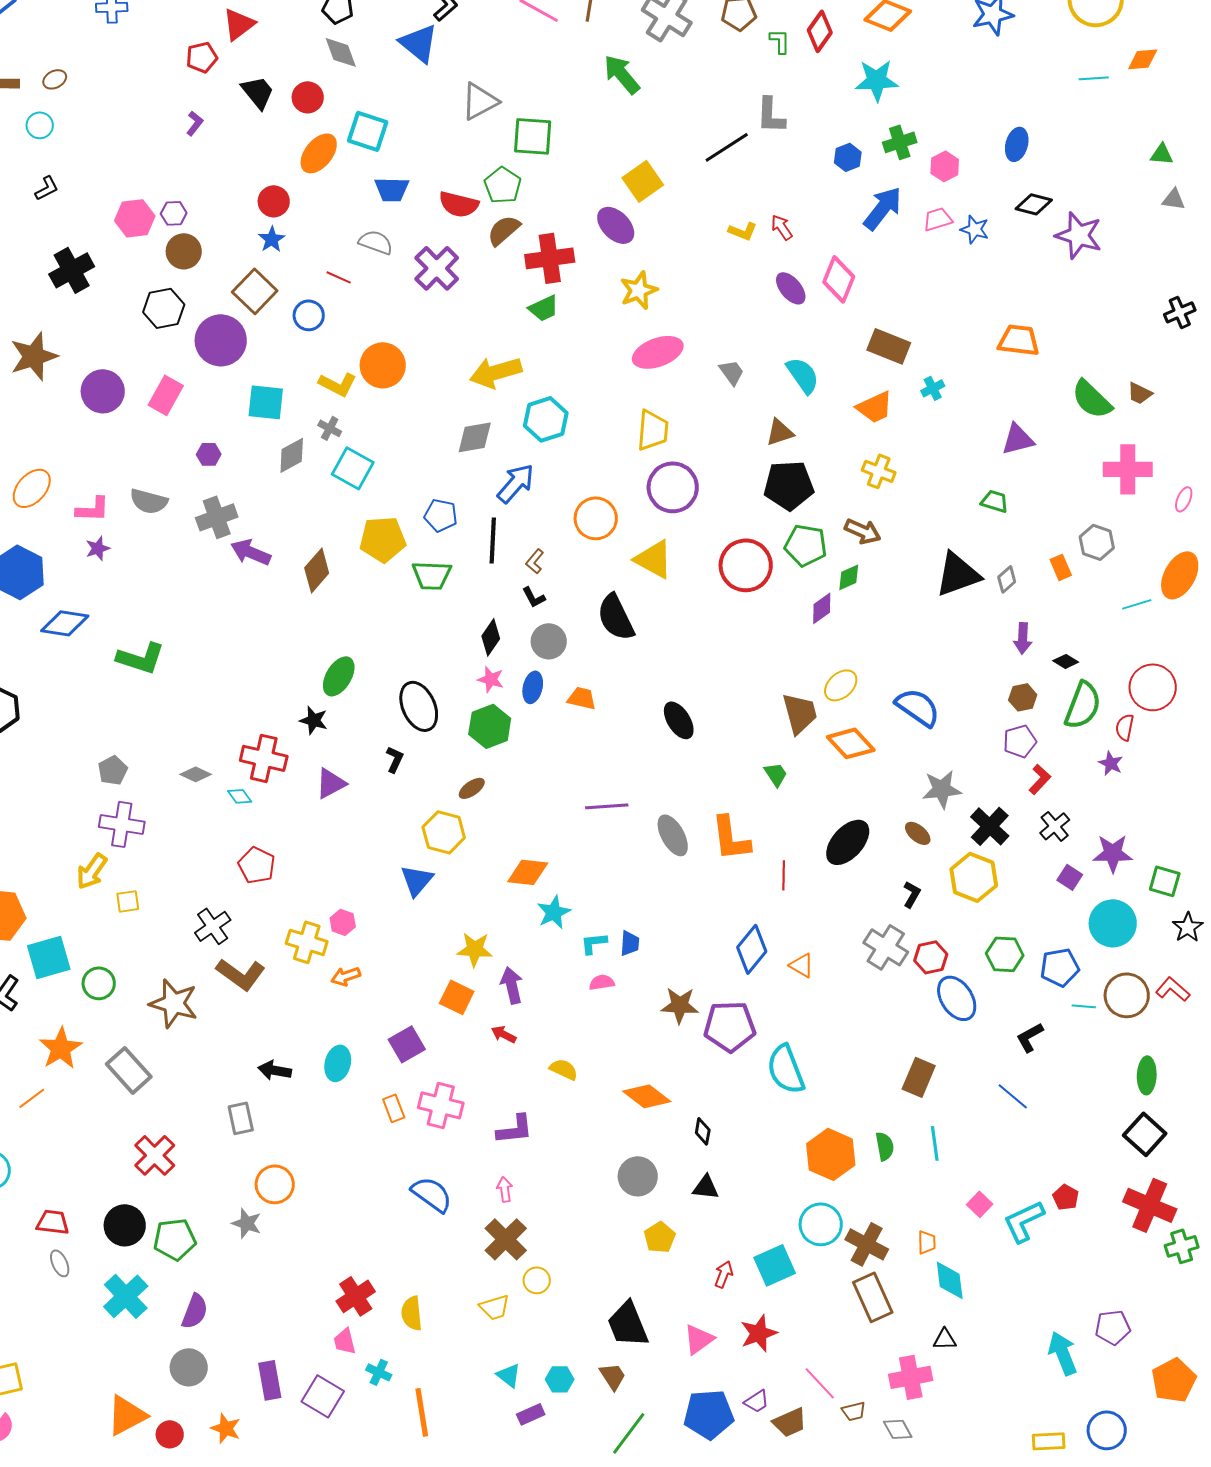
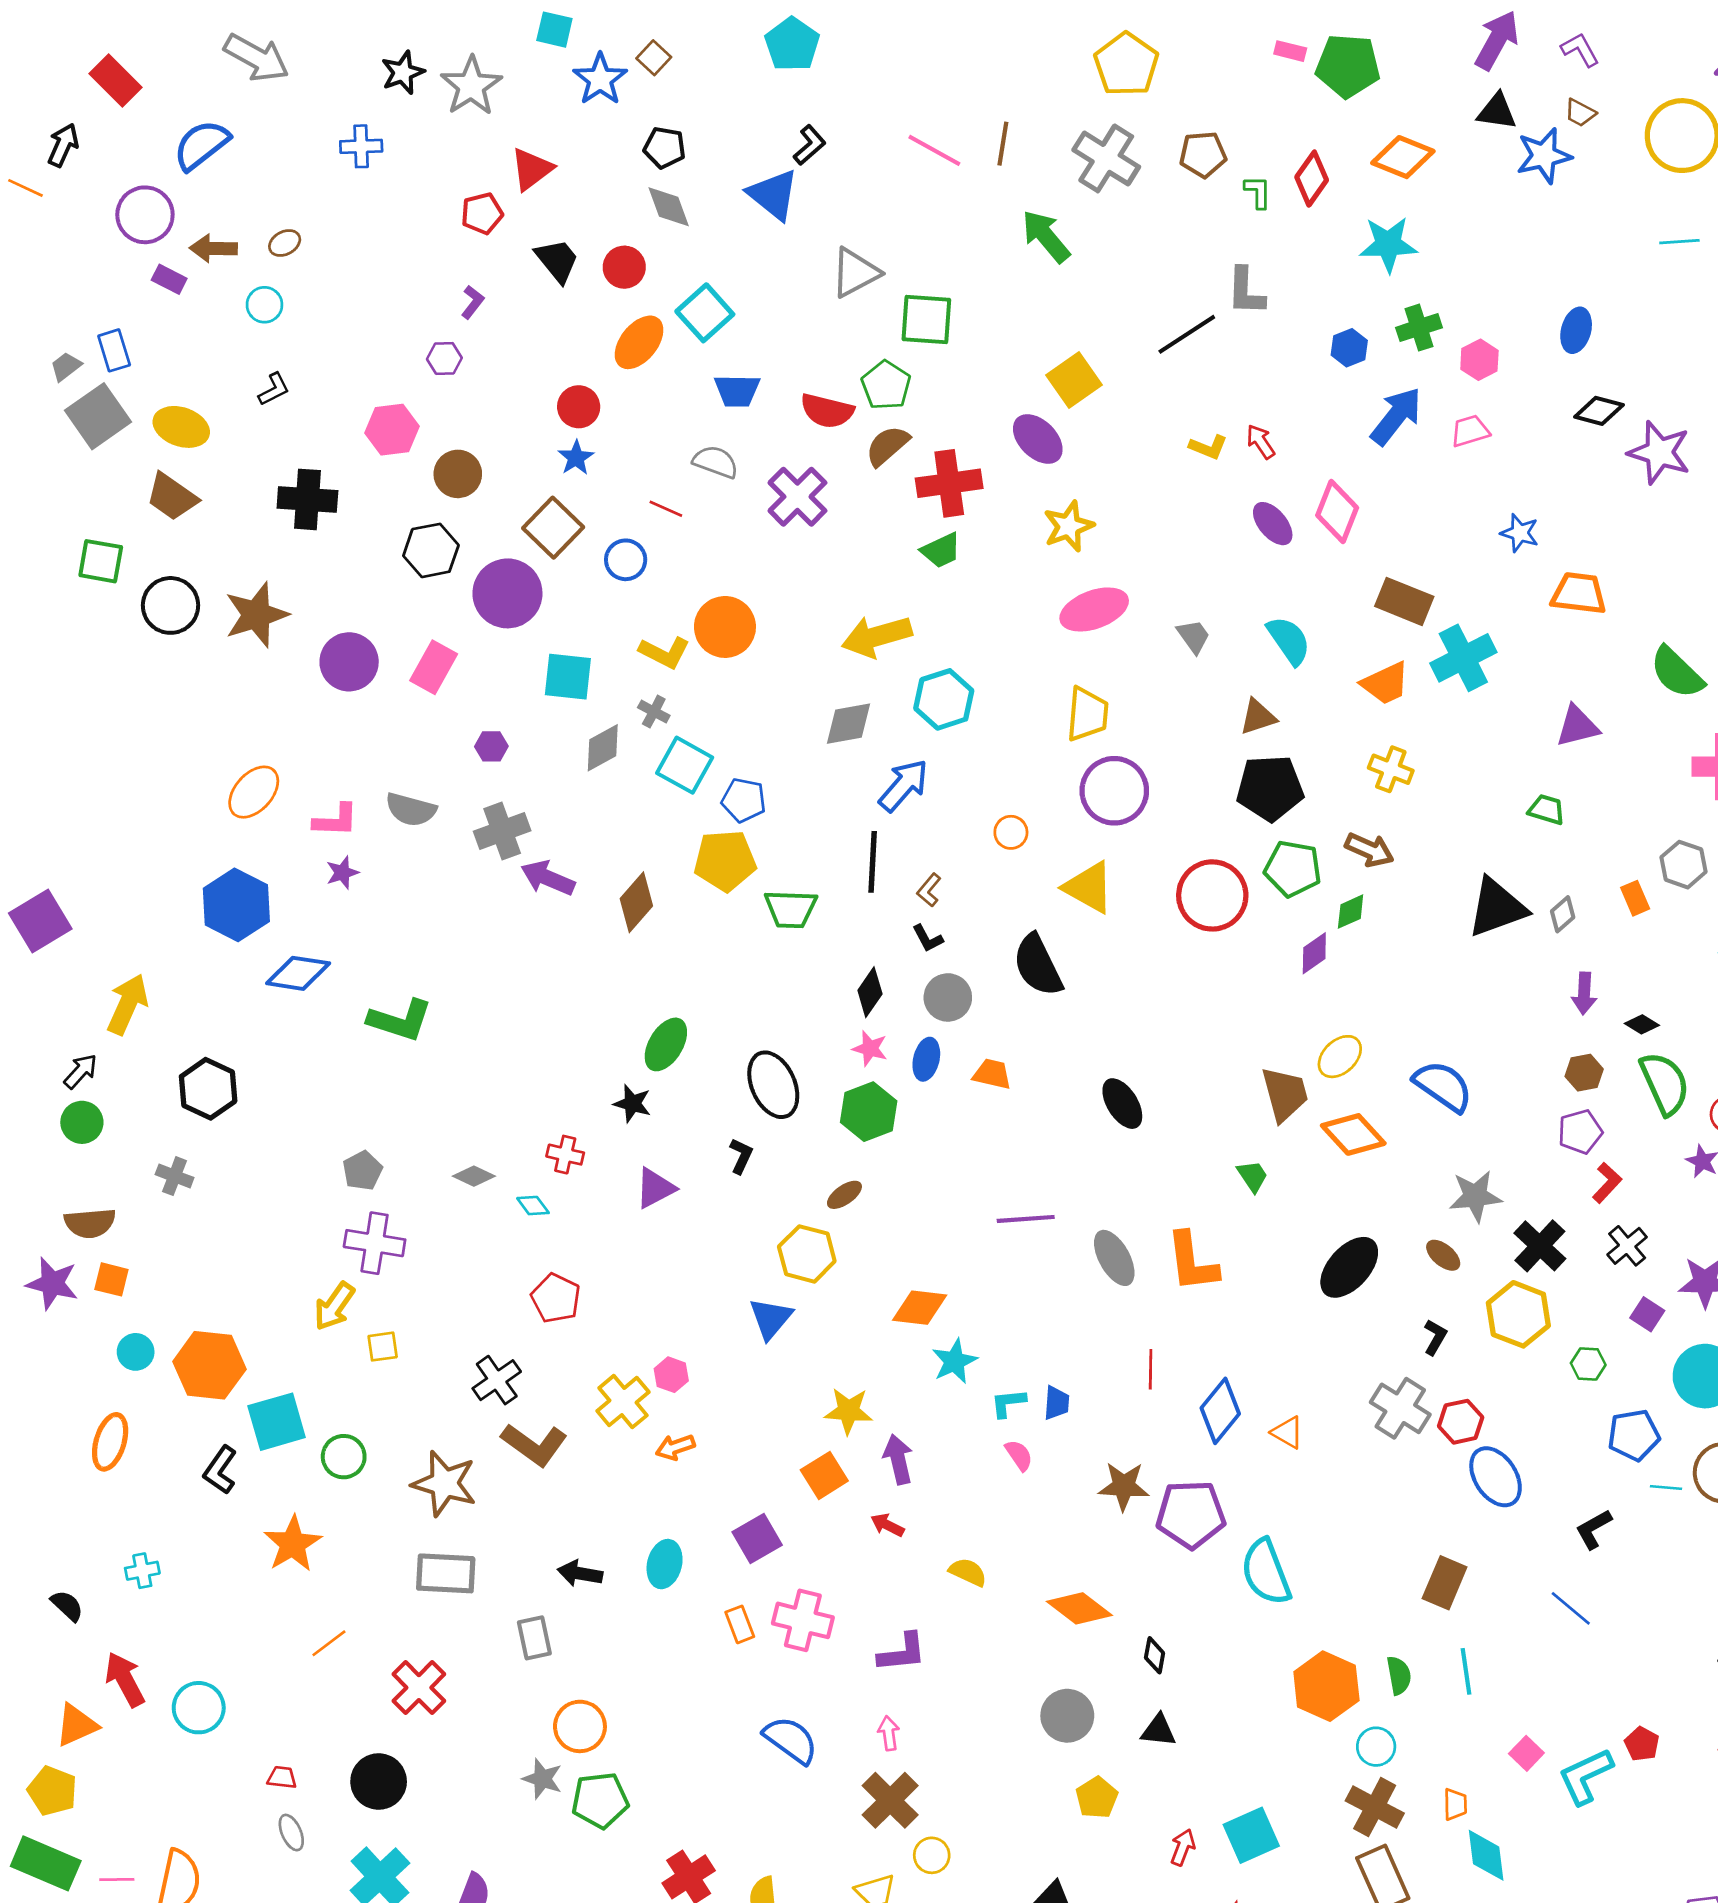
cyan square: (368, 131) -> (705, 313), turned 30
purple hexagon: (174, 213) -> (444, 358), moved
blue star: (975, 229) -> (1520, 533), moved
black cross: (72, 270) -> (307, 499), turned 33
cyan cross: (933, 388) -> (1463, 658), size x2.0
blue pentagon: (441, 515) -> (744, 800), moved
orange circle: (596, 518) -> (1011, 832), size x0.6
green semicircle: (1083, 705) -> (1665, 1083), turned -45
red cross: (264, 758) -> (565, 1155), size x0.6
red line: (784, 875) -> (1151, 1369), moved
yellow cross: (307, 942) -> (623, 1402), turned 33
green hexagon: (1005, 954) -> (1588, 1364), moved, size x0.7
pink semicircle: (602, 982) -> (1019, 1455), turned 65
orange square: (457, 997) -> (824, 1475), turned 32
gray rectangle: (129, 1070) -> (446, 1573), moved, turned -45
orange line: (32, 1098) -> (329, 1643), moved
red trapezoid: (53, 1222) -> (282, 1777), size x0.7
cyan circle: (821, 1224) -> (1376, 1747), moved, size x0.7
green pentagon: (175, 1239) -> (600, 1800), moved

